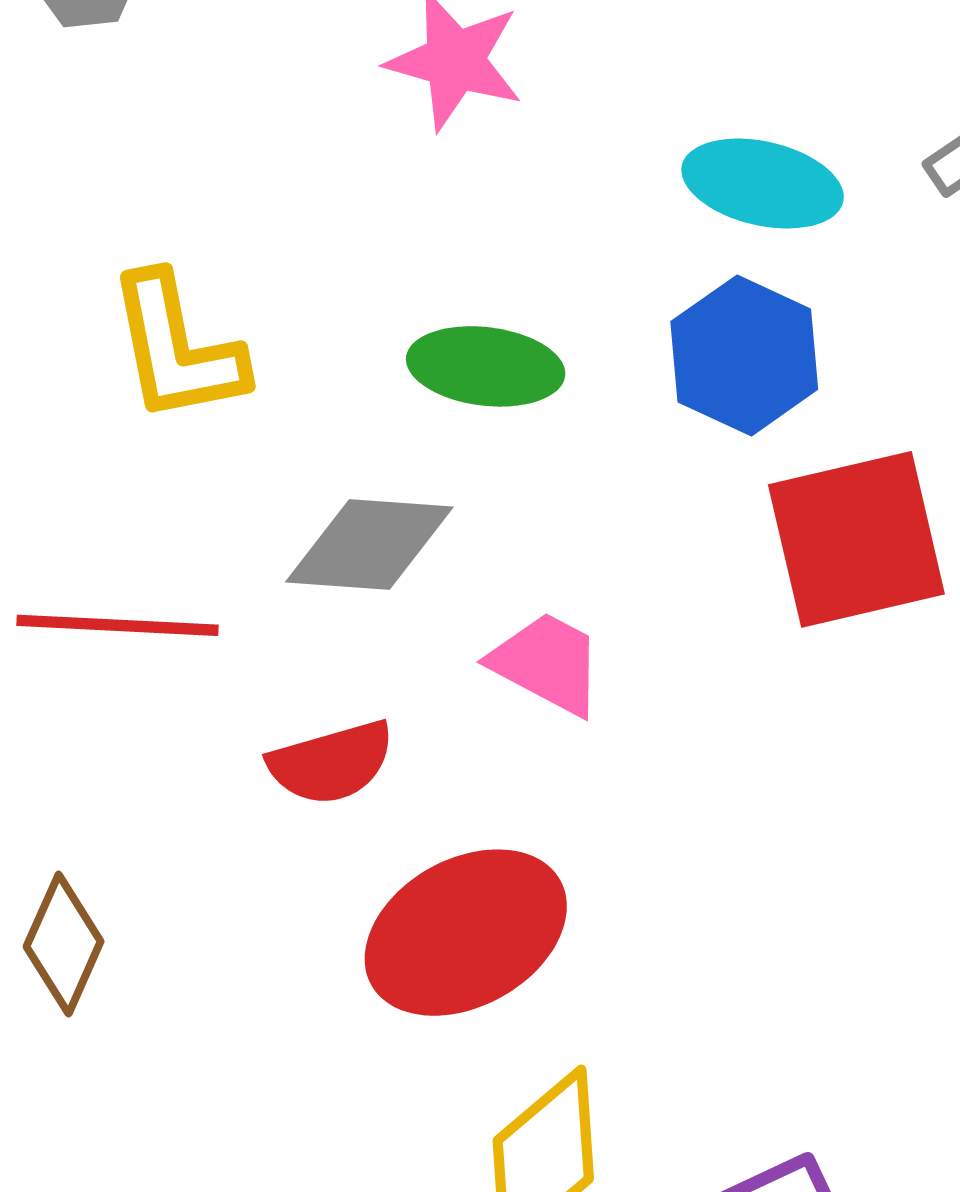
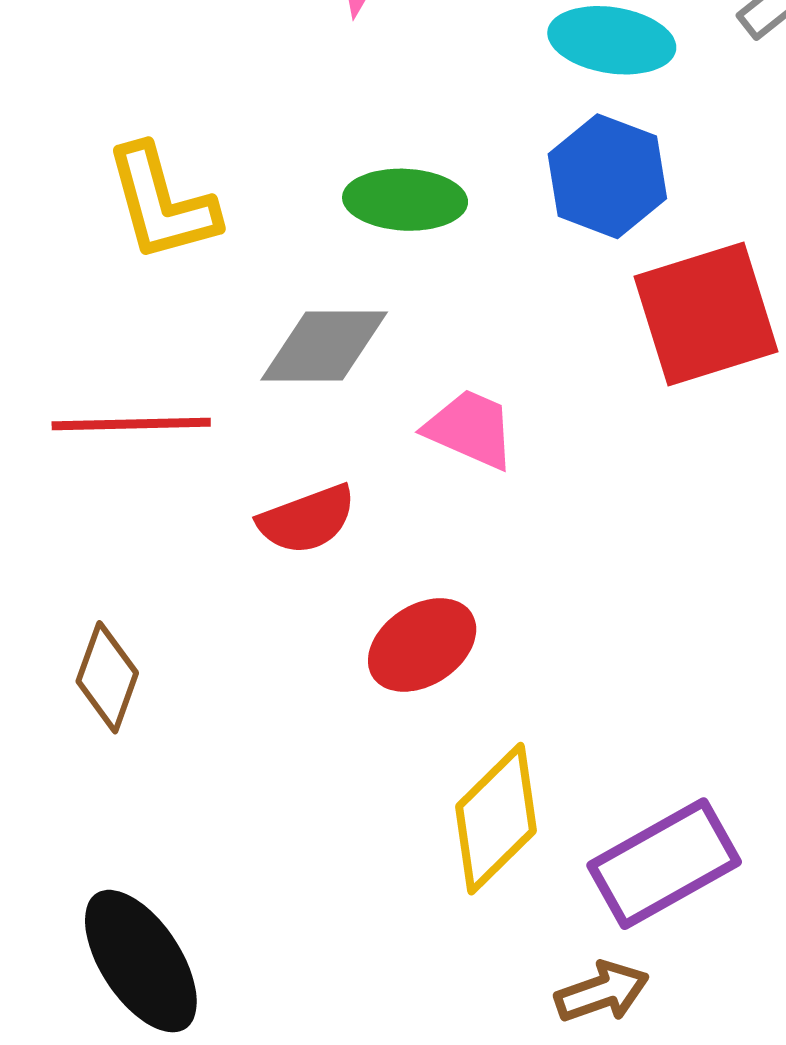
red ellipse: (466, 933) -> (422, 645), size x0.7

